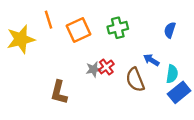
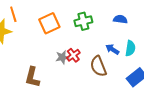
orange line: (49, 20) -> (13, 14), moved
blue semicircle: (170, 30) -> (120, 19), moved, turned 80
cyan semicircle: (172, 74) -> (130, 48), moved

